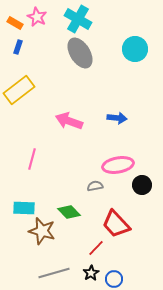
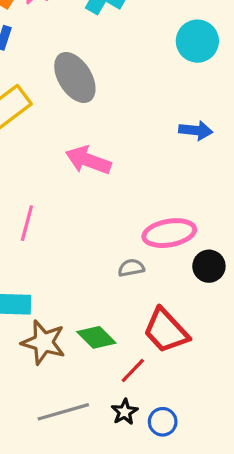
gray ellipse: (80, 53) -> (75, 77), moved
blue arrow: (117, 118) -> (196, 130), moved
green diamond: (69, 212) -> (96, 337), moved

